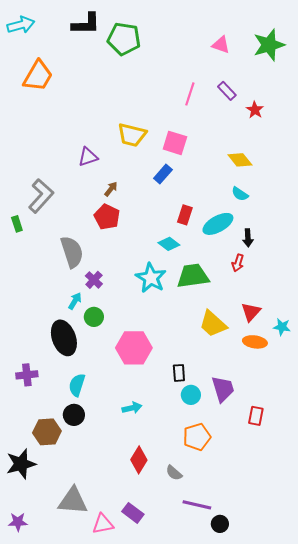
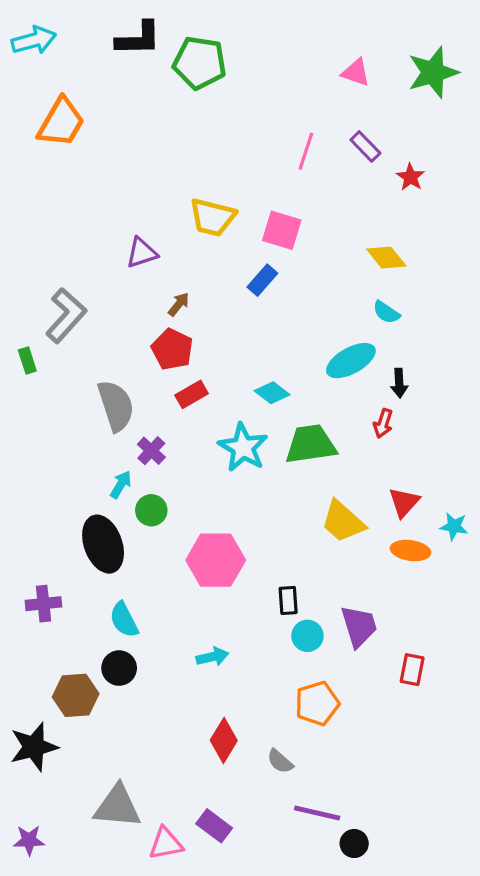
red rectangle: (185, 215) -> (192, 394), moved, turned 42
cyan semicircle: (77, 385) -> (124, 620), turned -45

